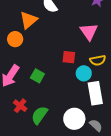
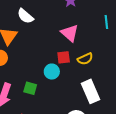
red square: (69, 57) -> (64, 57), moved
cyan circle: (84, 73) -> (52, 72), moved

